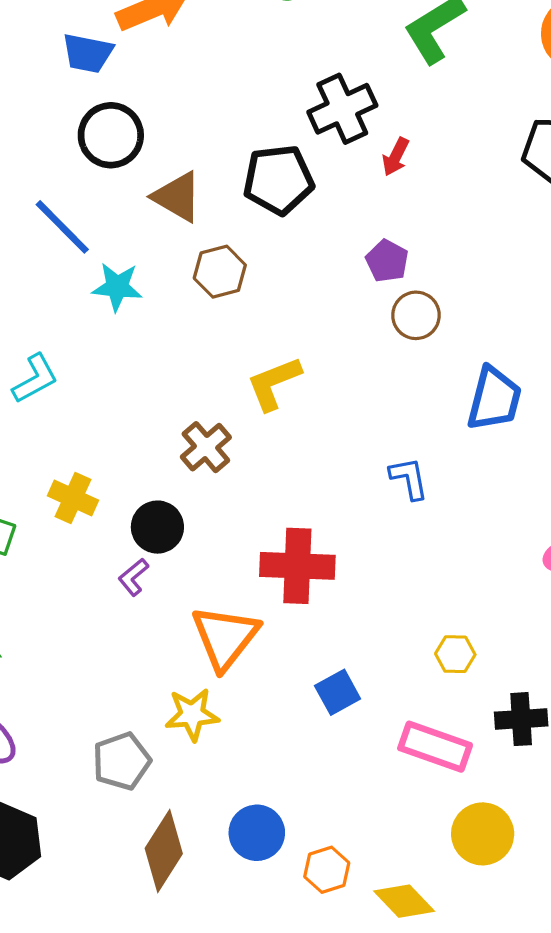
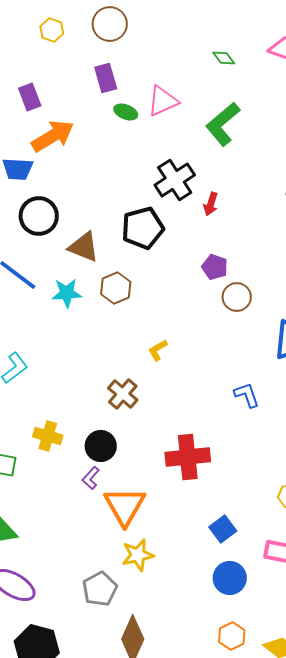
cyan star: (117, 287) -> (67, 293), moved
yellow L-shape: (274, 383) -> (158, 350), size x0.6
orange triangle: (225, 637) -> (125, 506), moved
blue circle: (257, 833) -> (230, 578), moved

